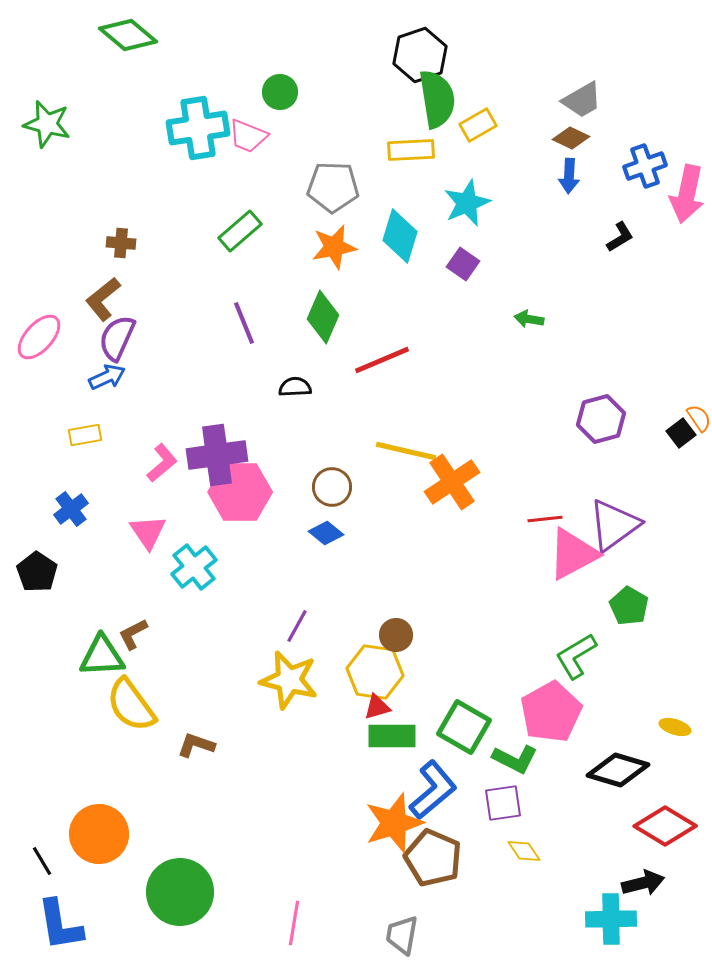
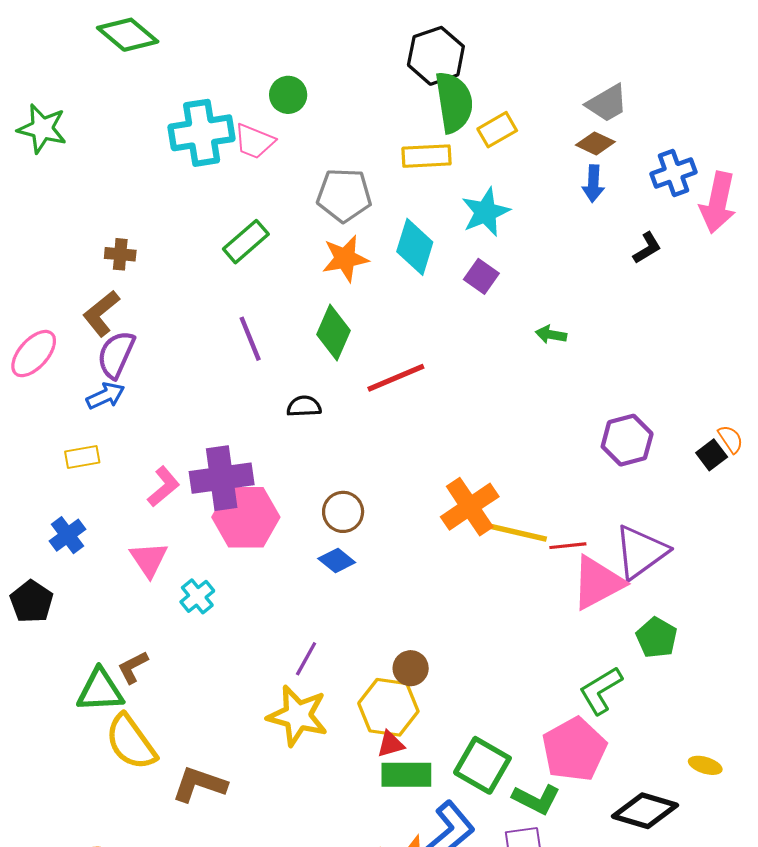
yellow line: (406, 451) -> (515, 532), moved
cyan cross: (194, 567) -> (197, 596), size x0.7
brown L-shape: (196, 745) -> (199, 784), size x1.4

